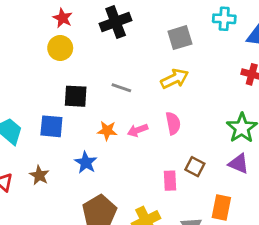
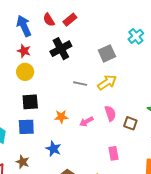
cyan cross: (224, 19) -> (136, 36), turned -35
gray line: (121, 88) -> (80, 84), moved
black square: (76, 96) -> (30, 102), moved
orange star: (107, 131) -> (61, 117), moved
brown square: (195, 167) -> (130, 123), moved

